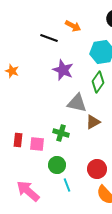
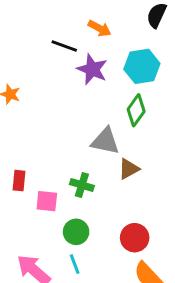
purple star: (63, 70) -> (92, 69), moved
red rectangle: (18, 140) -> (19, 181), moved
cyan line: (67, 185) -> (75, 264), moved

